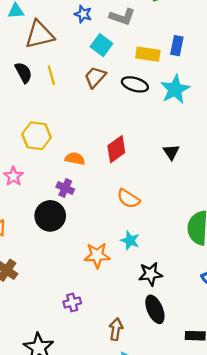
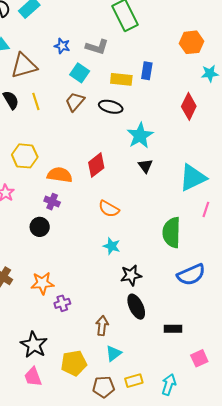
cyan star: (175, 89) -> (140, 136), moved
orange semicircle: (75, 159) -> (60, 175), size x1.4
black circle: (50, 216) -> (40, 227), size x0.7
orange star: (97, 255) -> (42, 283), moved

